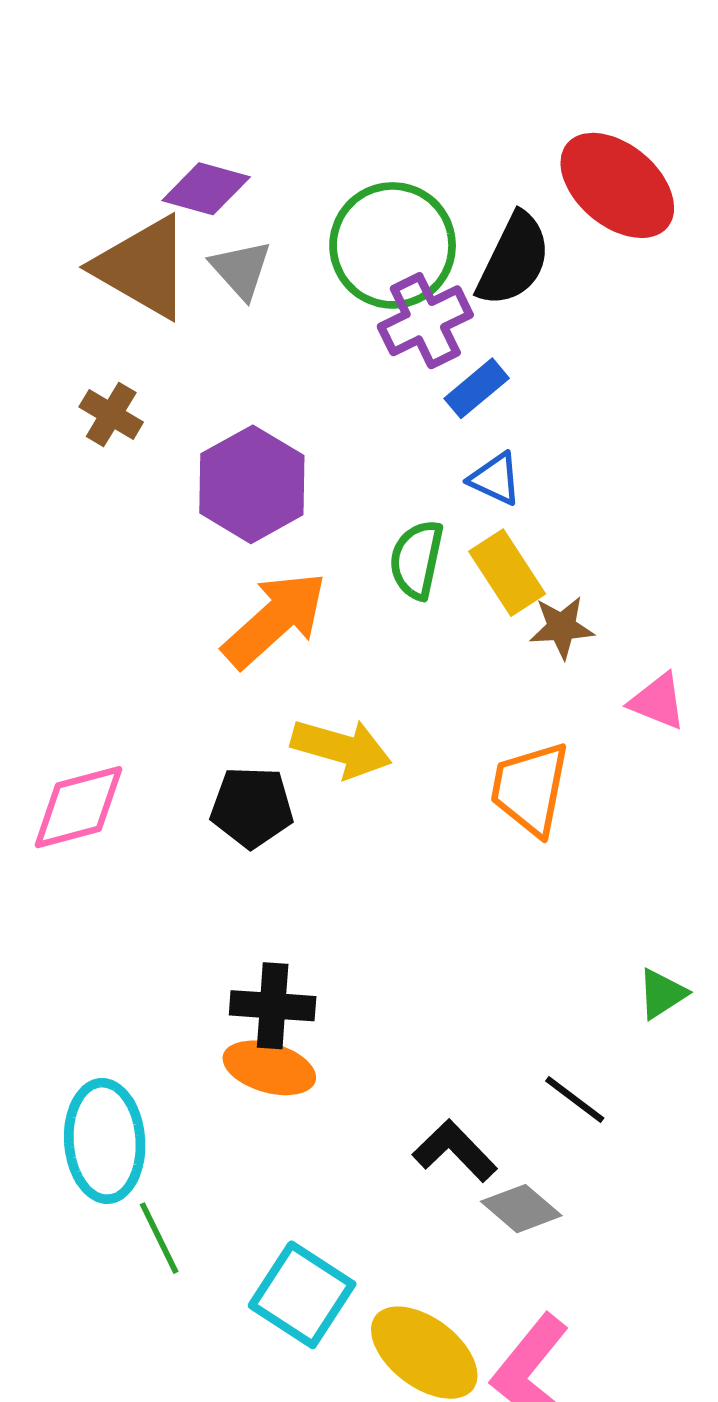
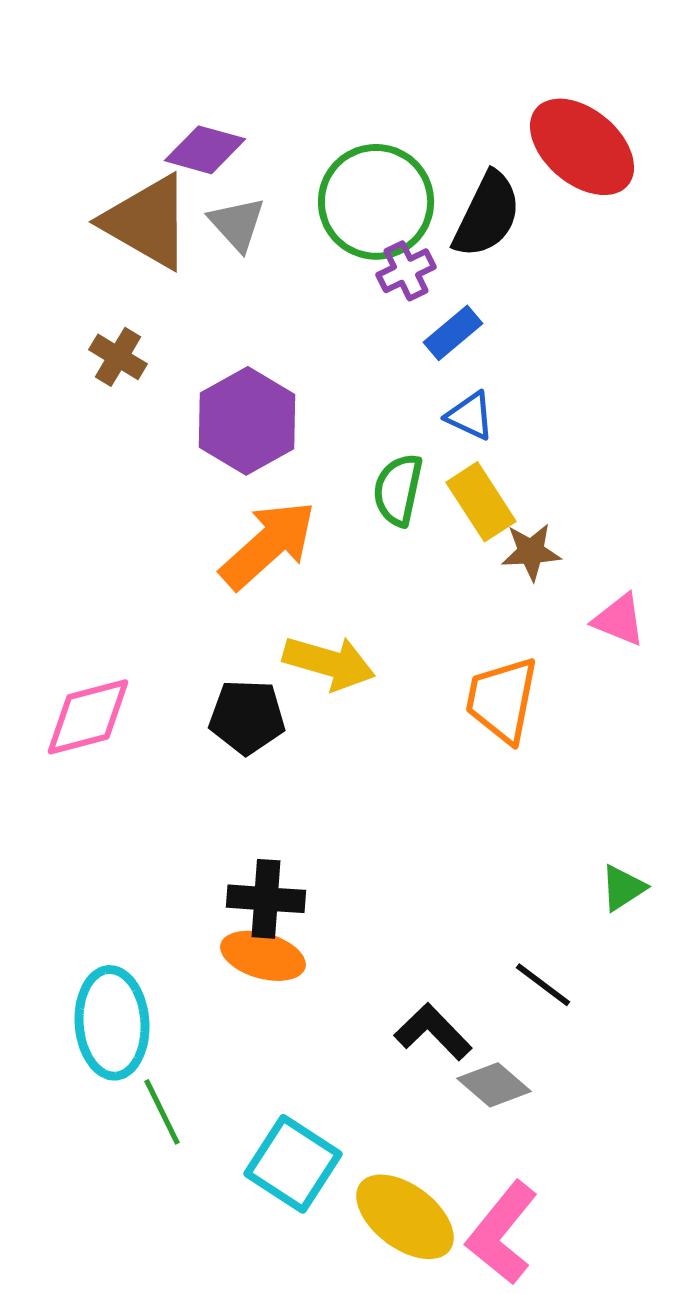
purple cross: (425, 321) -> (406, 271), size x0.7

